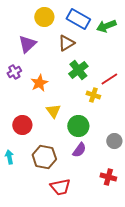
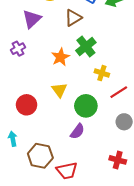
red line: (109, 79) -> (119, 92), moved
orange star: (39, 83) -> (60, 57), moved
purple semicircle: (79, 150) -> (77, 131), moved
brown hexagon: (44, 157) -> (40, 156), moved

